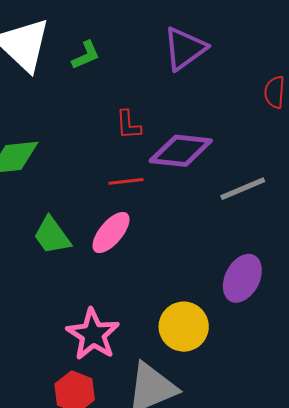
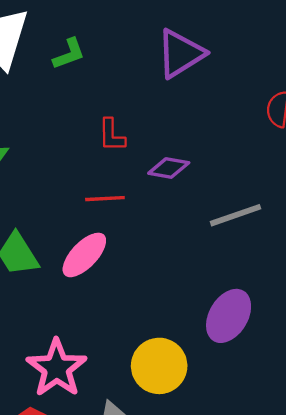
purple diamond: (181, 151) -> (169, 168), size x0.6

